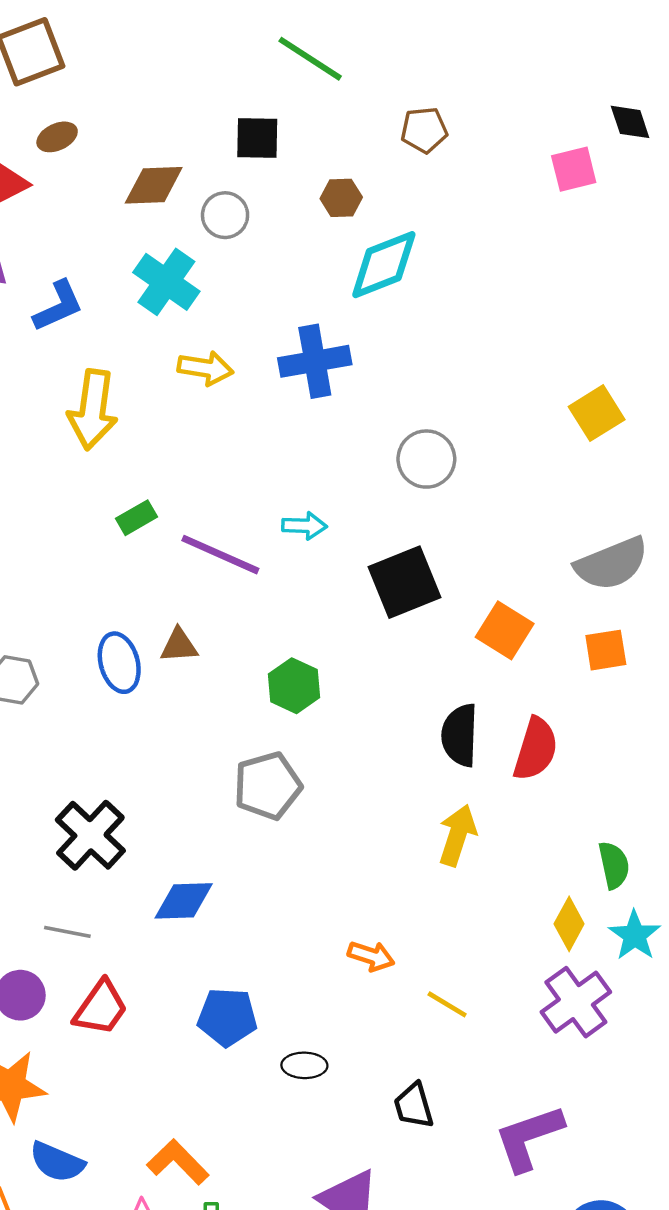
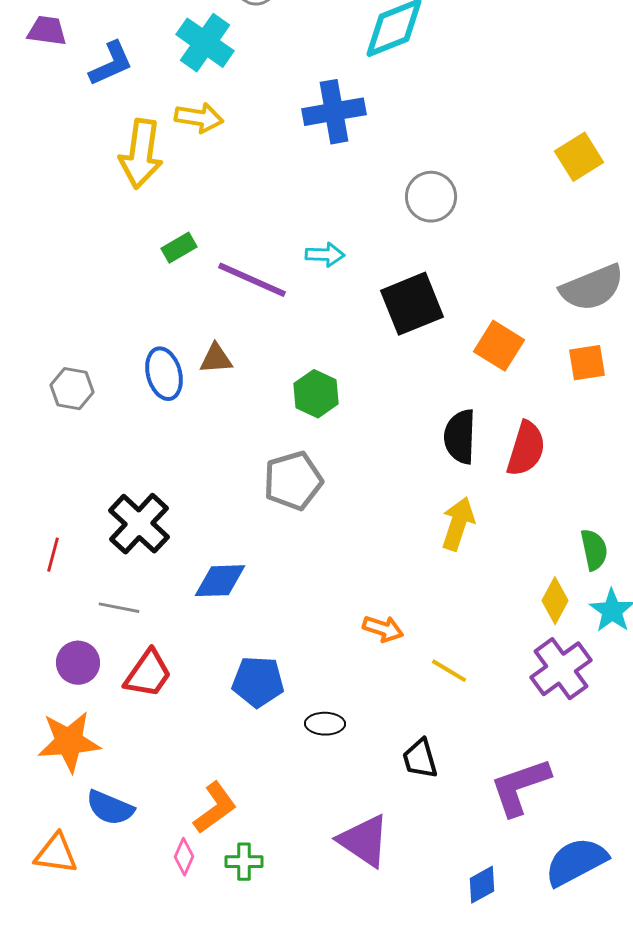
yellow arrow: (205, 368) -> (199, 118), moved
orange L-shape: (178, 1162) -> (215, 808), turned 98

